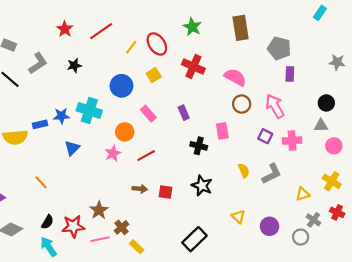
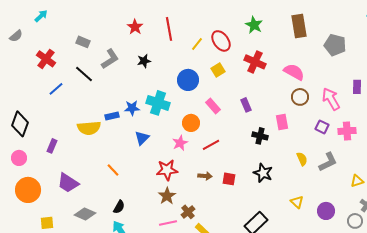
red line: (101, 31) -> (169, 29), turned -65
purple rectangle: (290, 74) -> (357, 87), moved
red star: (73, 226) -> (167, 170), moved

